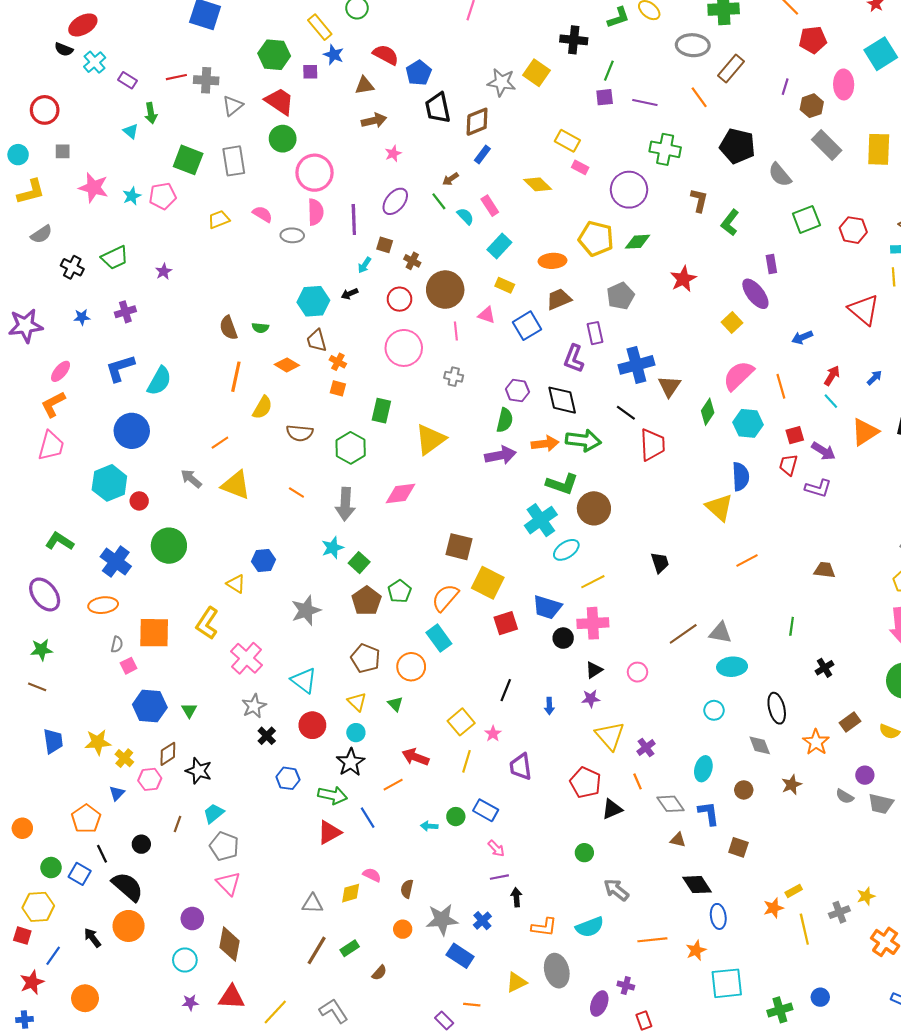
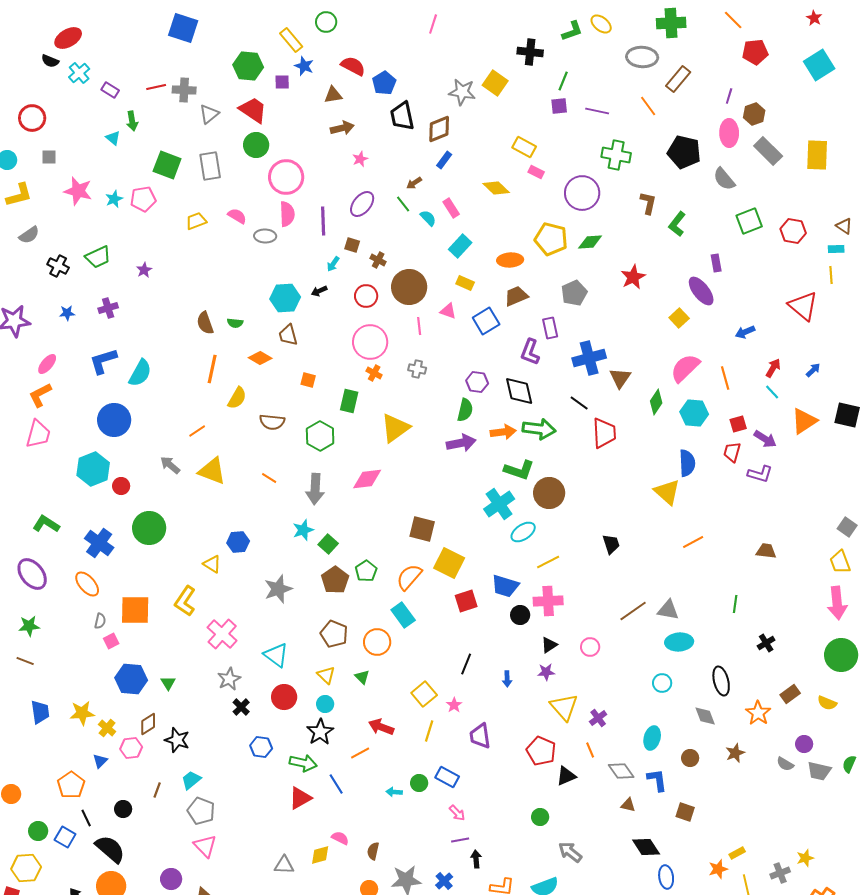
pink ellipse: (844, 84) -> (729, 133), moved
orange cross: (338, 362) -> (374, 373), moved
orange ellipse: (103, 605) -> (87, 584), turned 56

